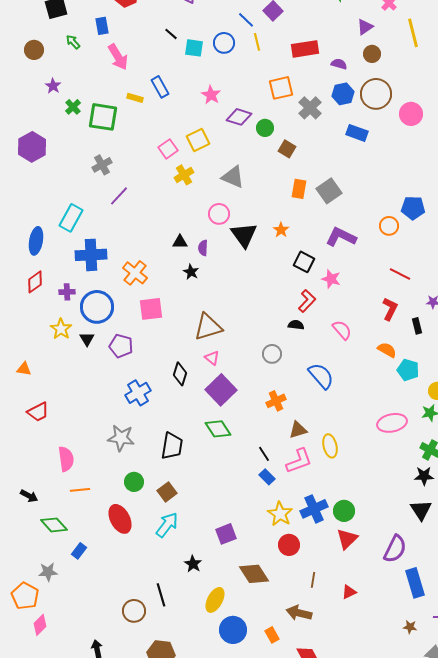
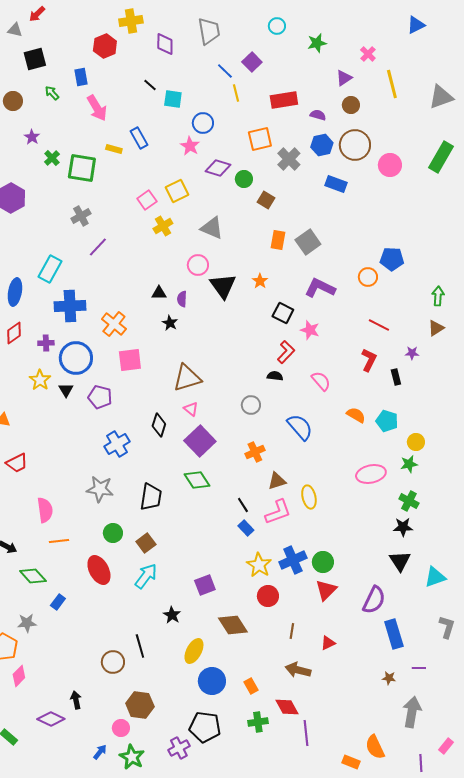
blue circle: (224, 43) -> (203, 123), moved
orange semicircle: (387, 350) -> (356, 415), moved
brown arrow: (299, 613) -> (298, 670), moved

